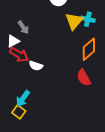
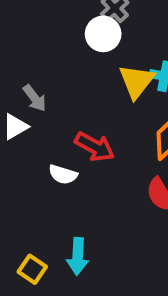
red arrow: (19, 55) -> (95, 147), moved
cyan arrow: (23, 99) -> (78, 256), moved, turned -30

